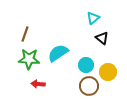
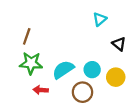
black triangle: (102, 38) -> (119, 44), moved
cyan semicircle: (58, 53) -> (63, 70), moved
brown circle: (89, 86) -> (82, 92), moved

